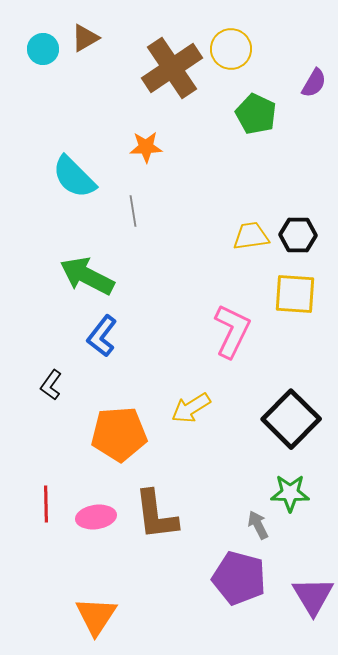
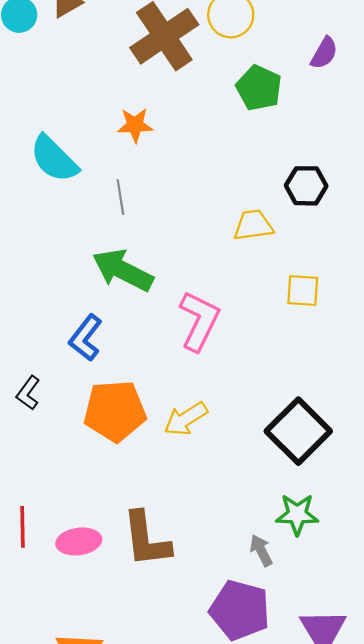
black hexagon: (298, 235) -> (306, 186), moved
green arrow: (87, 276) -> (123, 270), moved
yellow square: (295, 294) -> (303, 291), size x0.7
pink L-shape: (232, 331) -> (199, 321), moved
orange pentagon: (119, 434) -> (115, 411), moved

